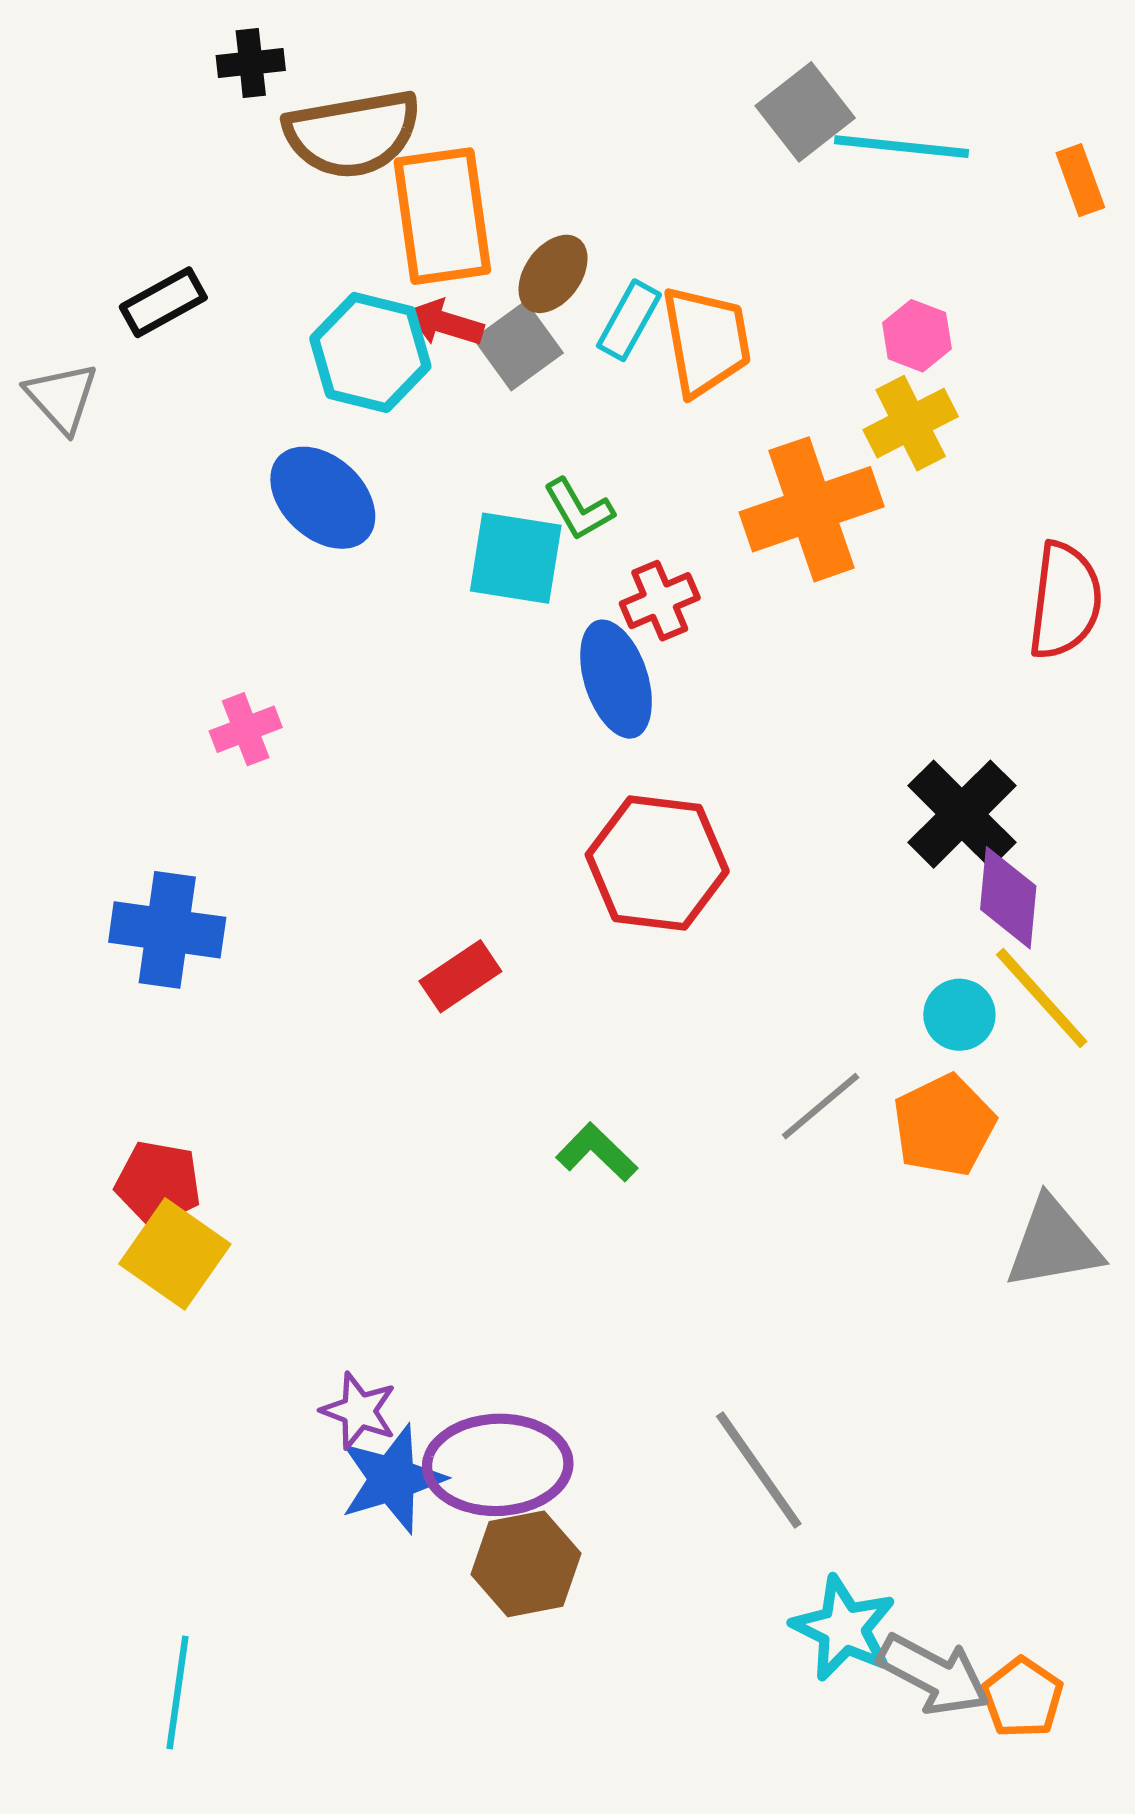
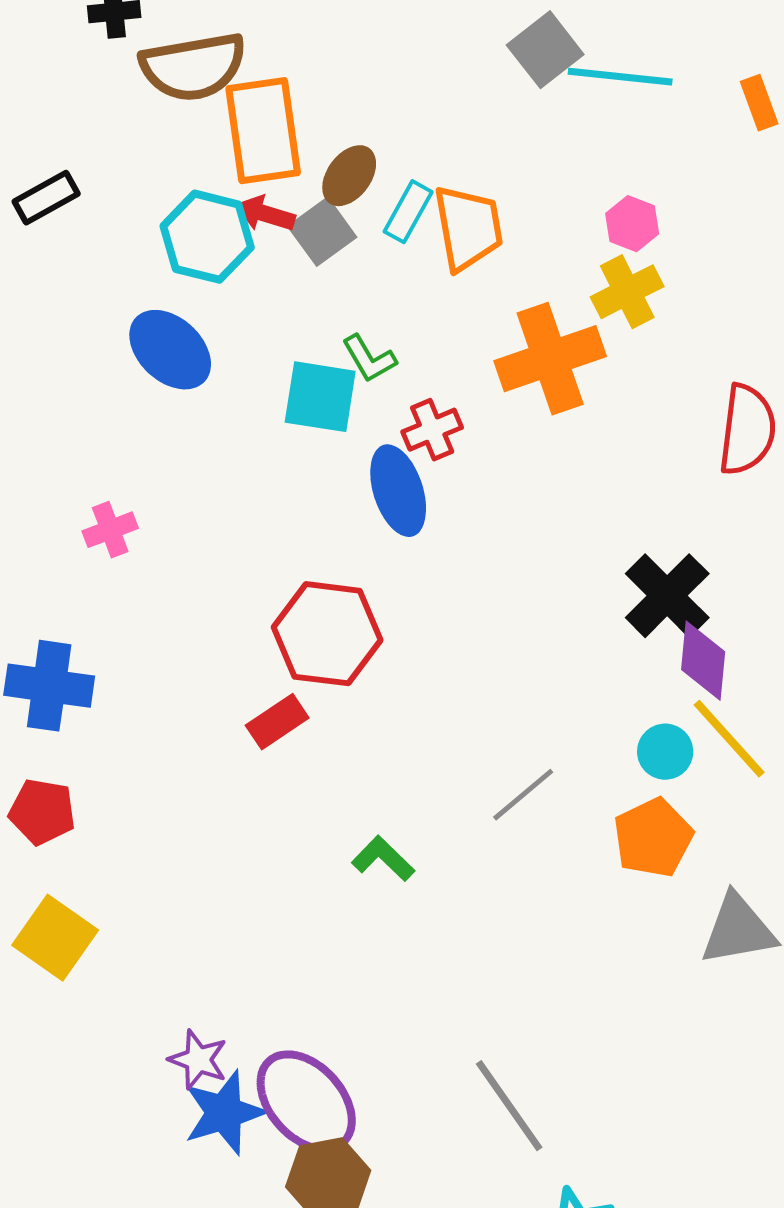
red hexagon: (657, 863) -> (327, 634), moved
gray line: (821, 1106) -> (523, 795), moved
red pentagon: (158, 1183) -> (42, 812), moved
purple ellipse: (498, 1465) -> (306, 1102), turned 50

